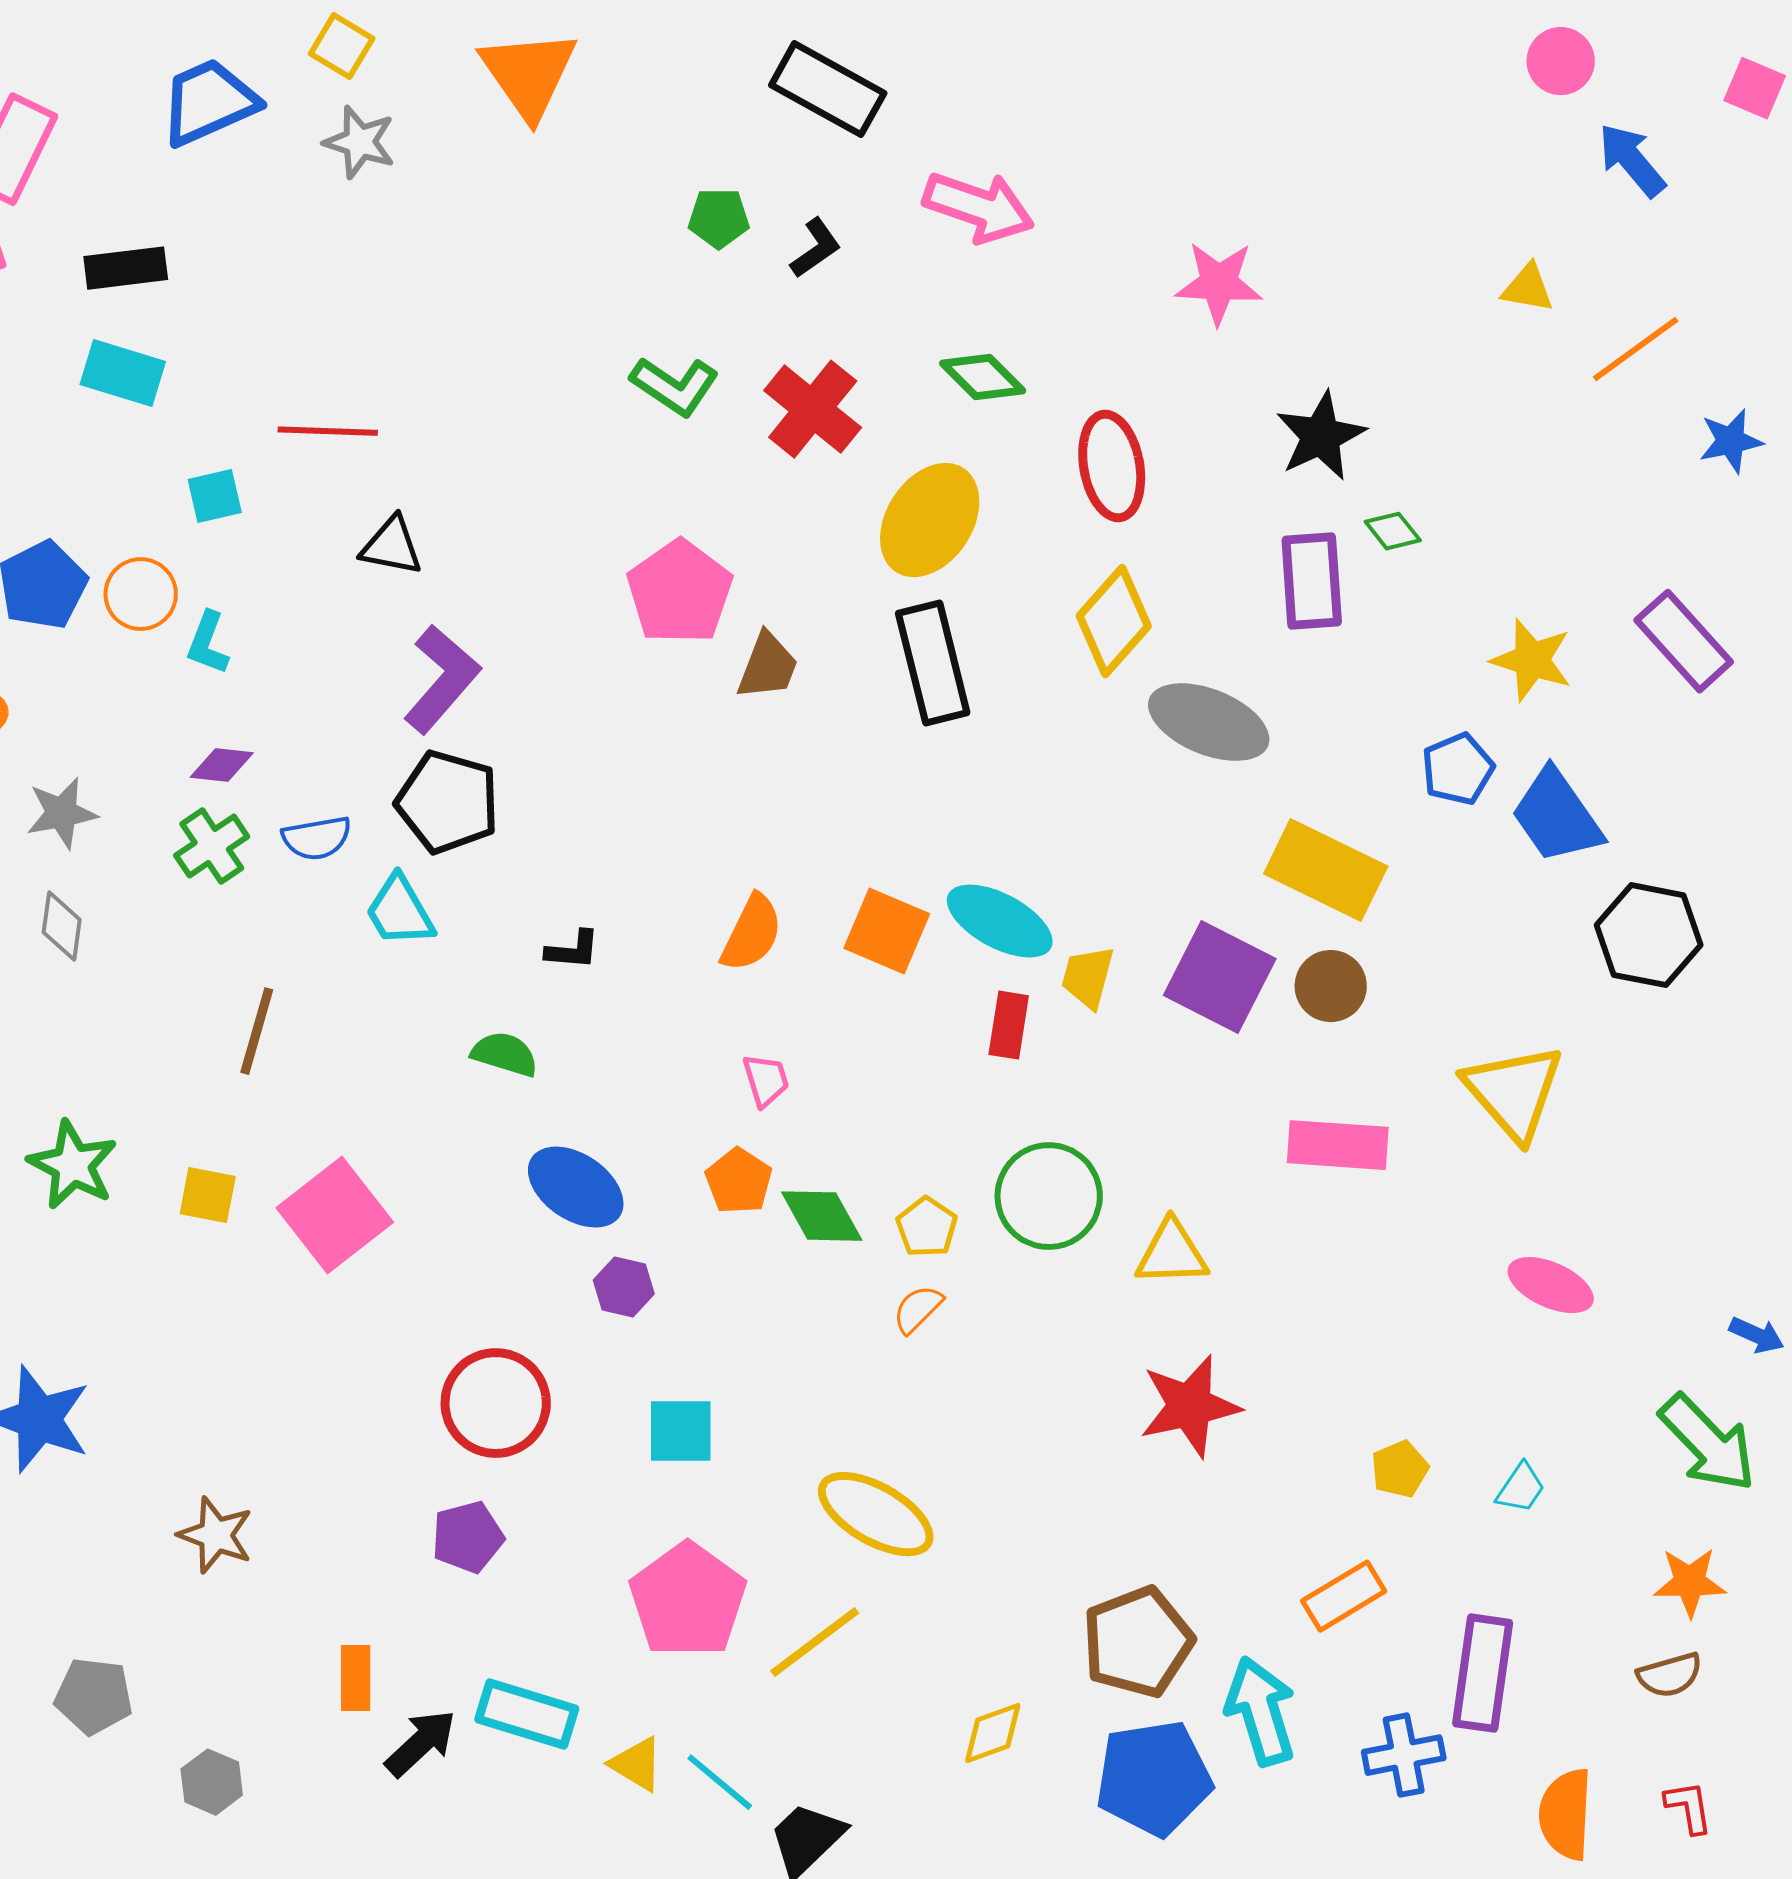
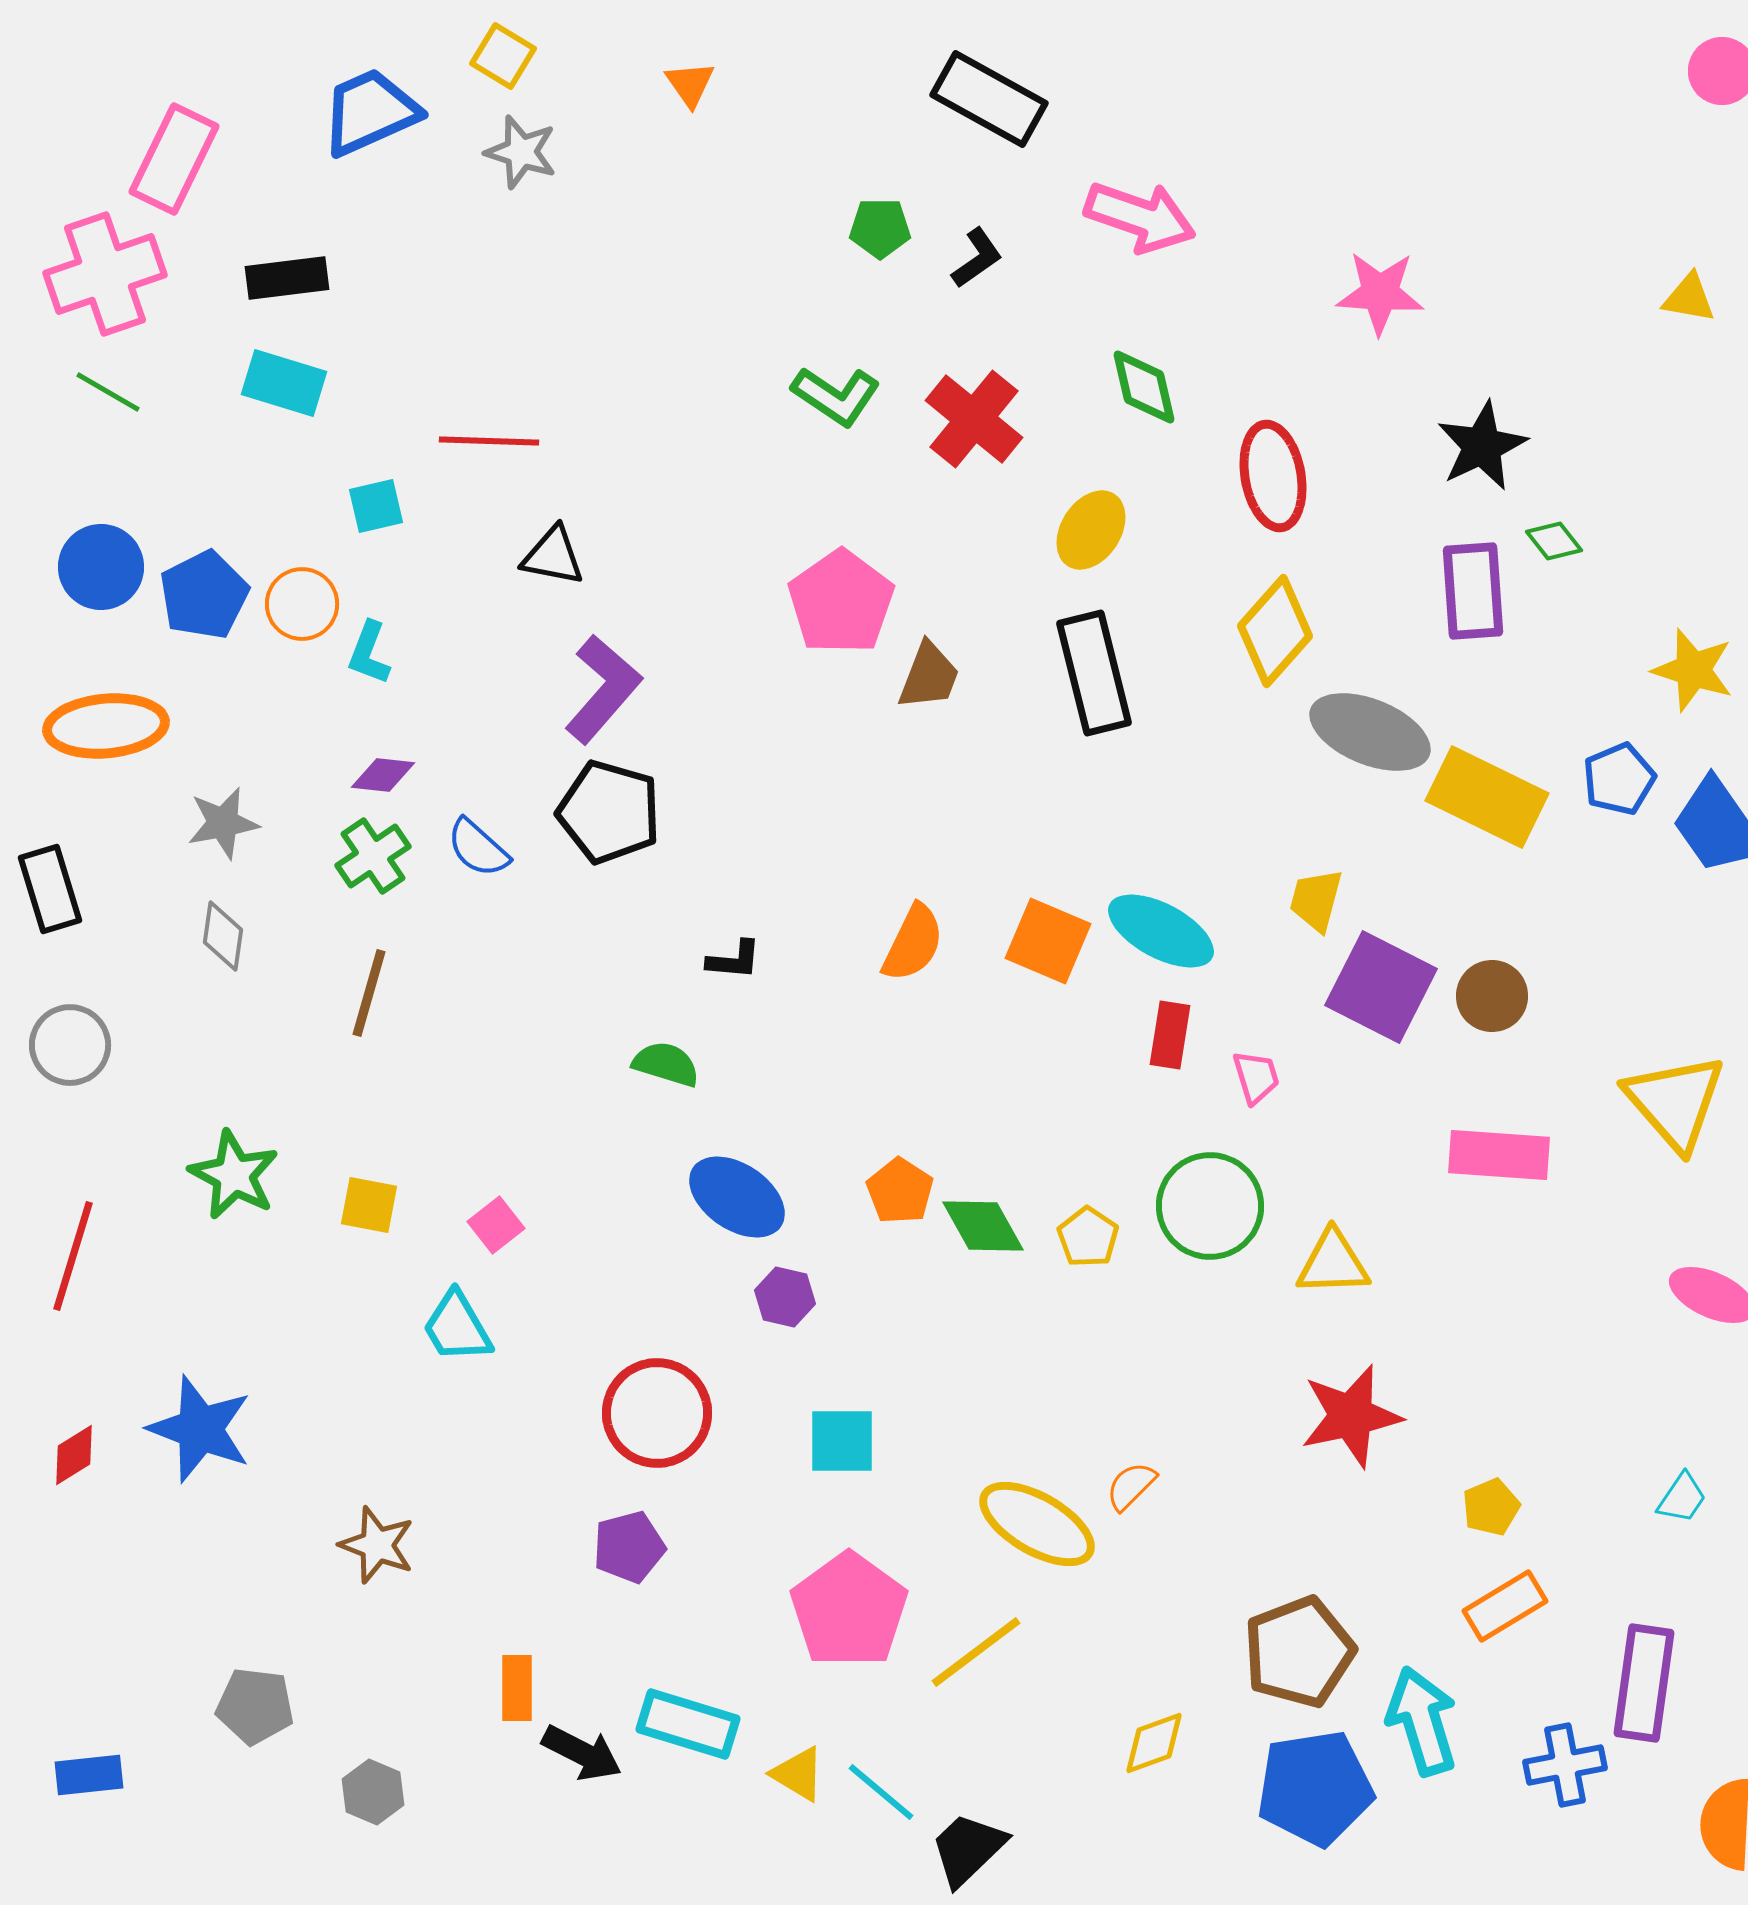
orange triangle: (529, 74) -> (690, 84), size x0.5
green diamond: (983, 377) -> (1144, 387), turned 32
yellow ellipse: (930, 520) -> (1091, 530), size x0.7
blue semicircle: (317, 838) -> (478, 848), turned 52
yellow rectangle: (1326, 870) -> (1487, 797), moved
cyan trapezoid: (400, 911) -> (457, 1327), moved
yellow trapezoid: (1088, 977) -> (1316, 900), moved
brown line: (257, 1031) -> (369, 993), moved
pink trapezoid: (766, 1080) -> (1256, 1077), moved
pink square: (335, 1215) -> (496, 1225), size x0.5
orange semicircle: (918, 1309) -> (1131, 1486), moved
yellow pentagon: (1400, 1469) -> (1491, 1507), moved
black arrow: (421, 1743) -> (582, 1753), turned 70

